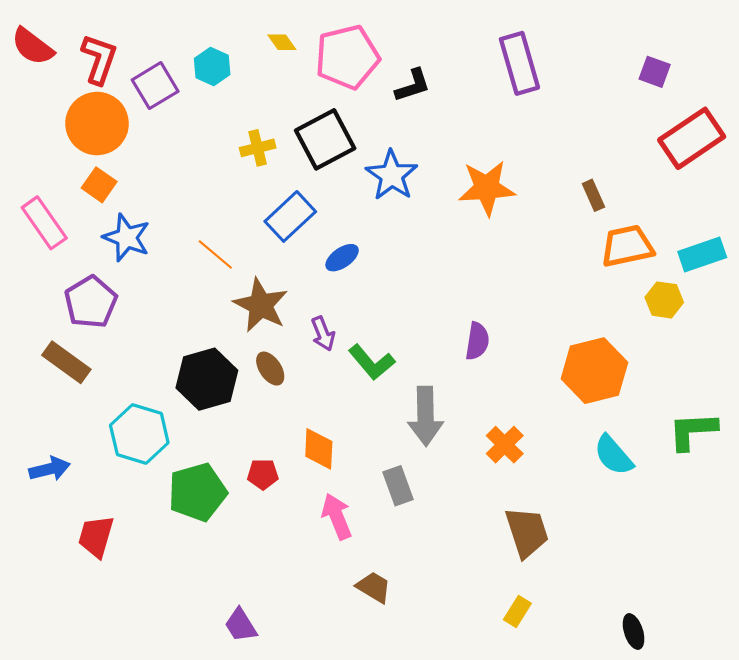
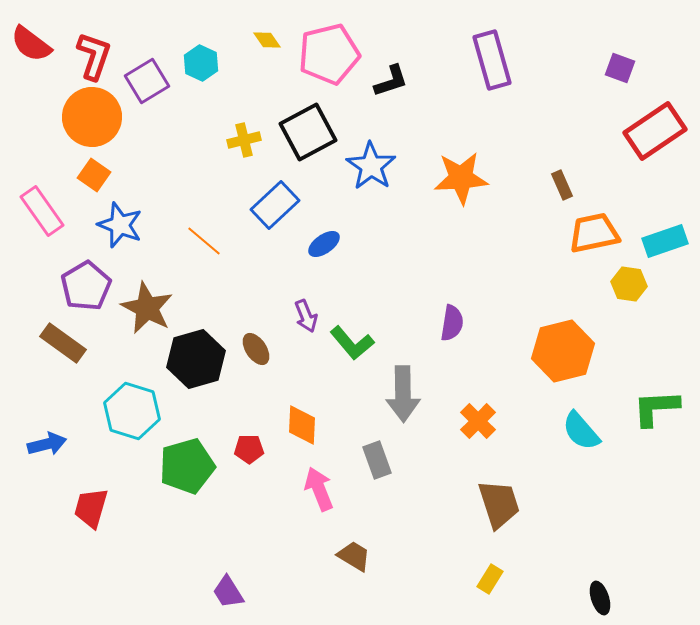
brown star: (261, 305) -> (147, 308), moved

